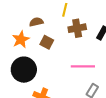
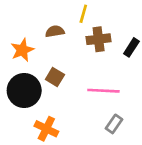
brown semicircle: (36, 22) -> (55, 31), moved
brown square: (47, 42) -> (55, 77), moved

